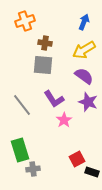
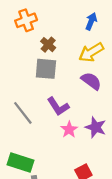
brown cross: (45, 43) -> (48, 45), turned 32
purple star: (88, 102) -> (96, 127), moved
green rectangle: (20, 150) -> (21, 163), turned -55

